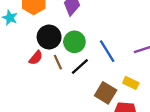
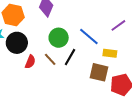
black circle: (49, 37) -> (17, 43), moved
yellow rectangle: (131, 83) -> (110, 53), moved

